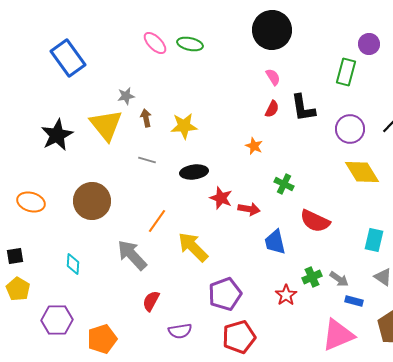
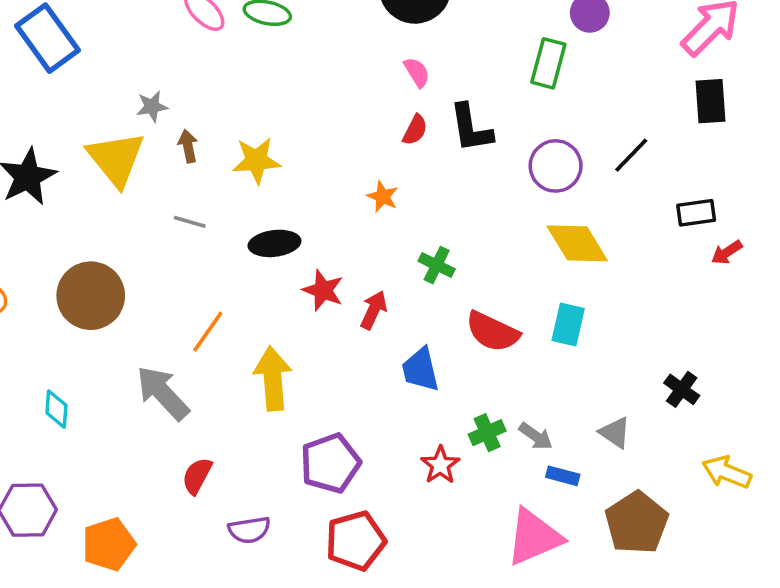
red arrow: (249, 209) -> (374, 310), turned -75
cyan rectangle: (374, 240) -> (568, 325), moved
yellow arrow: (193, 247) -> (273, 379), turned 40

